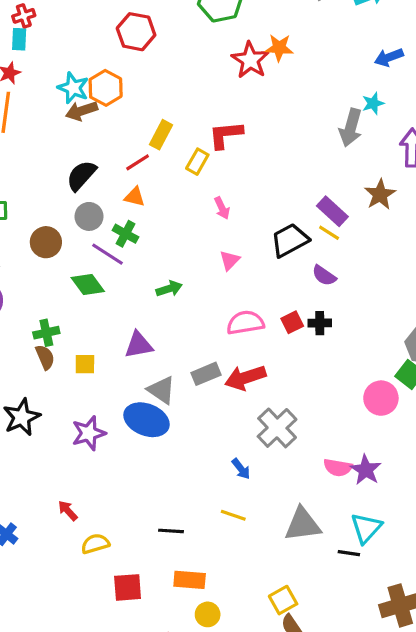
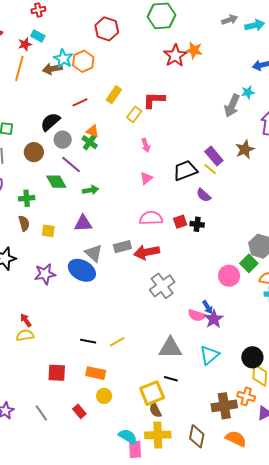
cyan rectangle: (19, 39) -> (38, 36), moved, turned -72
brown arrow: (81, 111) -> (52, 69), moved
red line: (138, 162) -> (80, 102), moved
black semicircle: (81, 176) -> (50, 122), moved
green cross: (125, 234) -> (90, 142), moved
green arrow: (169, 289) -> (91, 190), moved
green cross: (46, 333) -> (27, 198), moved
blue arrow: (241, 469) -> (208, 307), moved
yellow line: (233, 515) -> (117, 342), moved, turned -56
yellow semicircle: (95, 544) -> (25, 335), moved
black line: (349, 553) -> (171, 379), moved
yellow square: (283, 600) -> (152, 393), size x1.4

